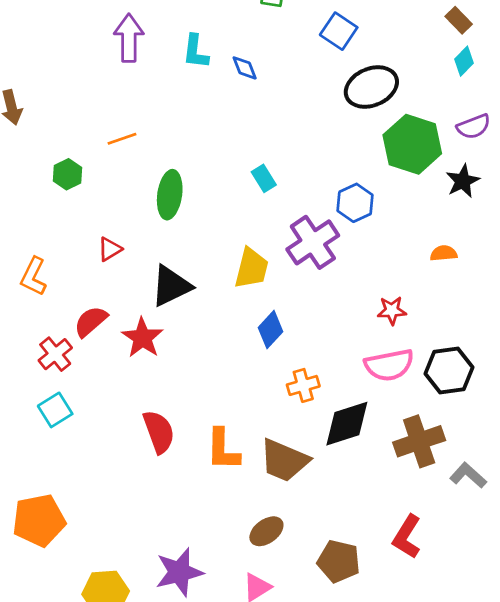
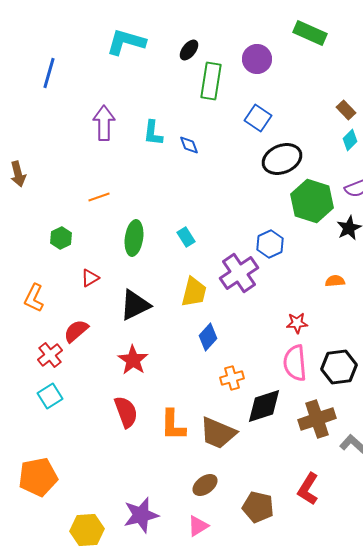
green hexagon: (67, 174) -> (61, 238), moved
cyan rectangle: (264, 178) -> (186, 237), moved
red star: (142, 338) -> (133, 360), moved
pink semicircle: (389, 365) -> (295, 363), turned 96

